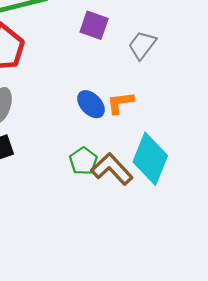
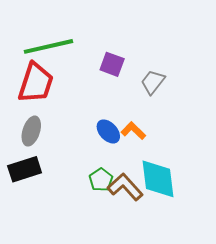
orange L-shape: (120, 103) -> (133, 131), turned 50
cyan diamond: (150, 159) -> (158, 179), turned -30

